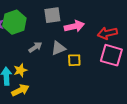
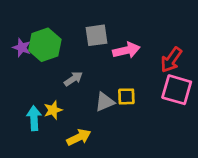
red arrow: (107, 33) -> (171, 60), turned -42
gray triangle: (58, 48) -> (105, 102), moved
yellow arrow: (20, 90) -> (79, 137), moved

